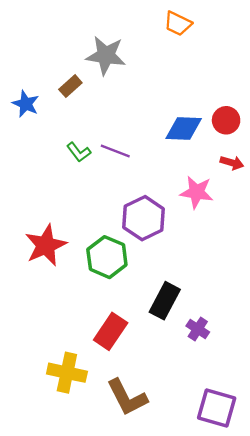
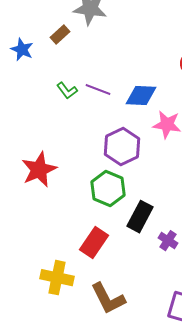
blue diamond: (184, 129) -> (141, 96), moved
green hexagon: (107, 257) -> (108, 189), moved

